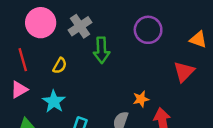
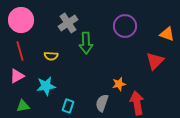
pink circle: (41, 23) -> (21, 20), moved
yellow semicircle: (60, 66) -> (51, 56), turned 64
cyan star: (54, 101) -> (46, 86), turned 30

